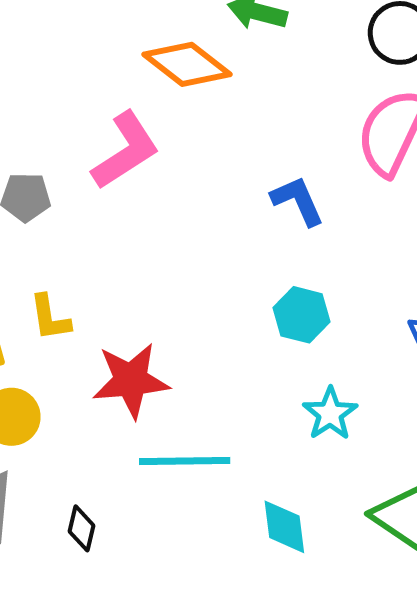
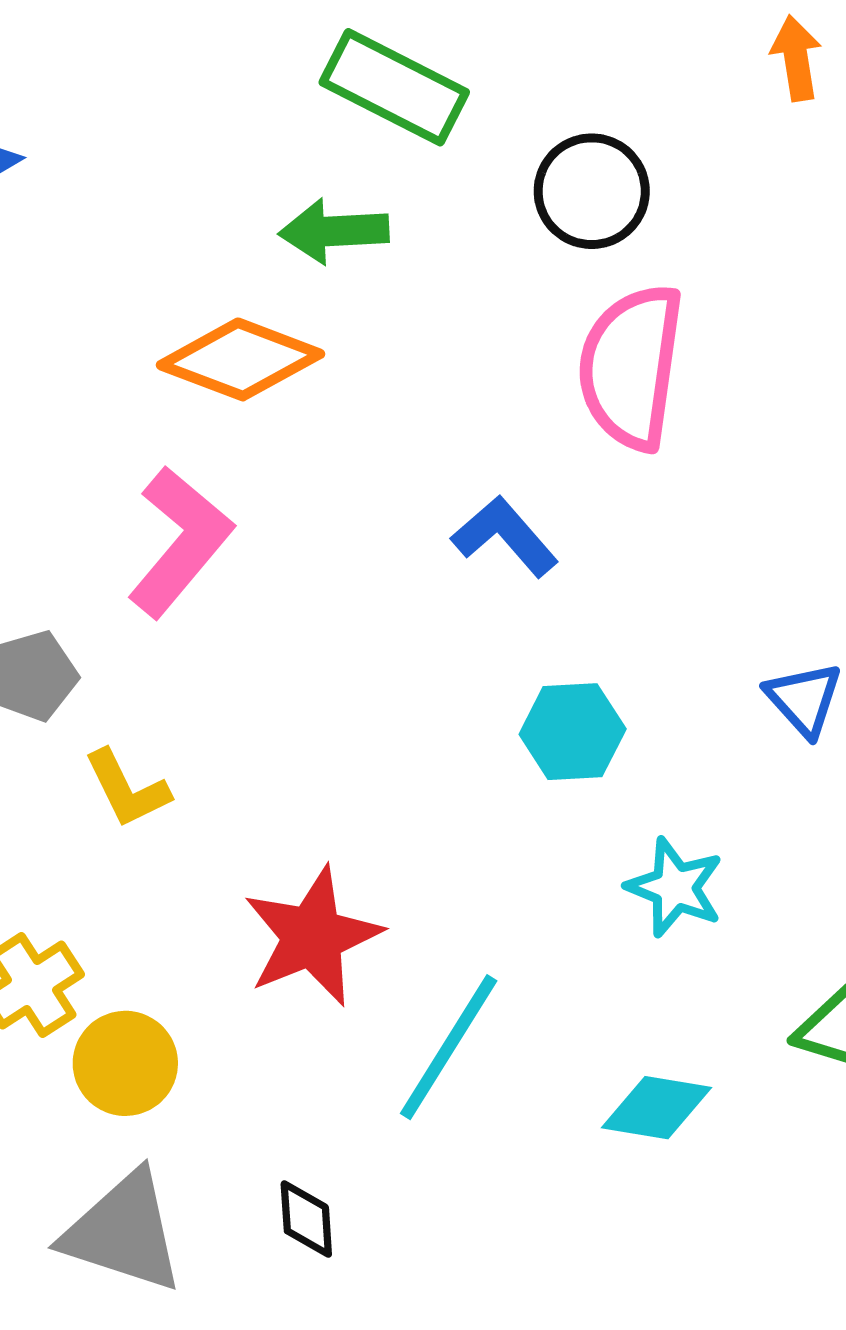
yellow L-shape: (50, 318) -> (127, 789), moved
cyan line: (185, 461) -> (449, 1047), turned -40
cyan diamond: (284, 527) -> (656, 1108), turned -56

